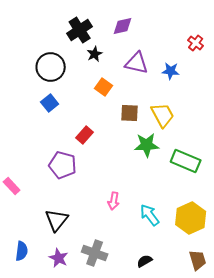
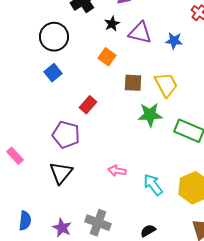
black star: (95, 54) -> (112, 24), moved
pink arrow: (114, 201) -> (117, 171), turned 90
black triangle: (57, 220) -> (61, 173), moved

